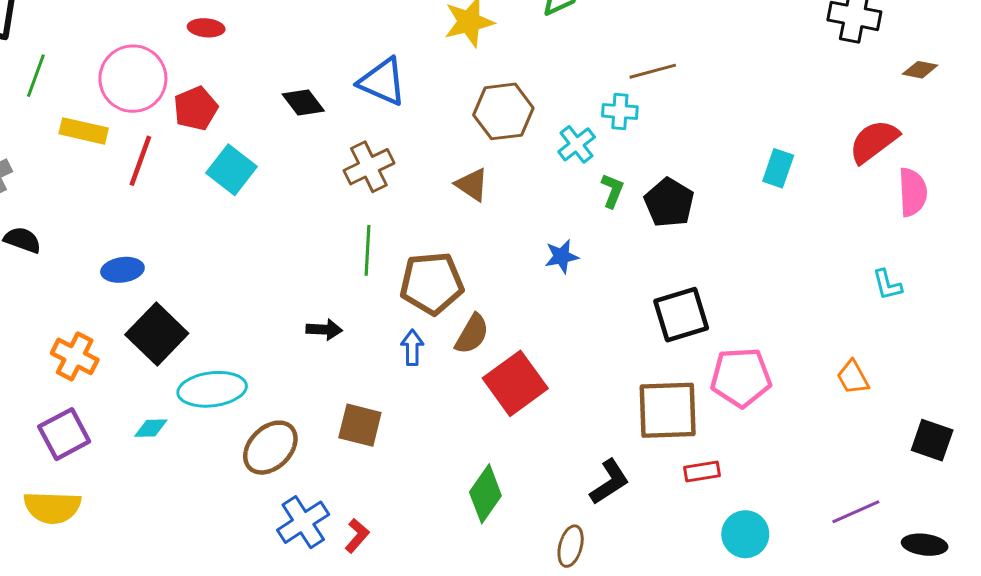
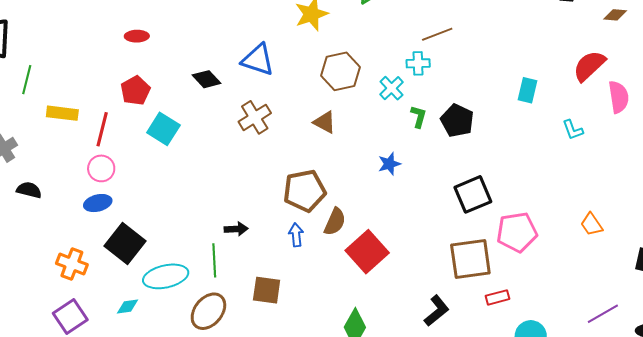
pink circle: (133, 79) -> (101, 168), moved, size x0.6
green line: (367, 250) -> (214, 260), moved
cyan L-shape: (887, 285) -> (573, 130), moved

